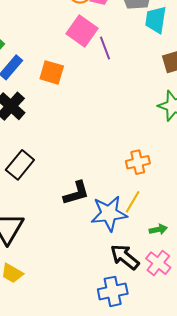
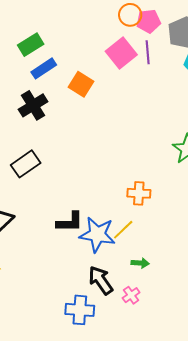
purple line: (105, 48) -> (148, 52), moved
black L-shape: (76, 193) -> (70, 222), moved
pink cross: (158, 263) -> (131, 295), size x0.7

